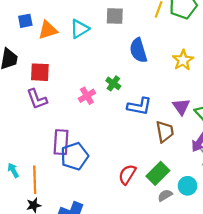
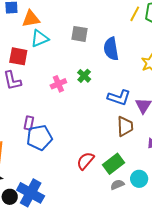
gray square: (115, 16) -> (80, 34), moved
cyan triangle: (80, 29) -> (40, 38), moved
blue L-shape: (139, 106) -> (119, 97), moved
purple rectangle: (61, 142) -> (29, 123), size x0.6

